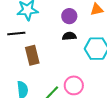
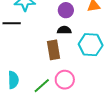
brown rectangle: (32, 55) -> (54, 50), moved

